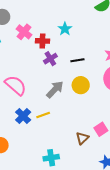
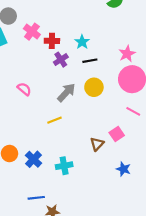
cyan star: (65, 29) -> (82, 42), moved
pink semicircle: (16, 85) -> (24, 89), size x0.6
blue cross: (23, 116) -> (34, 159), moved

